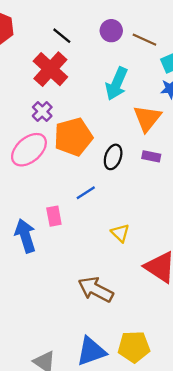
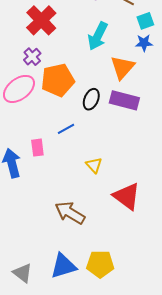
purple rectangle: (151, 156) -> (124, 100), size x1.8

